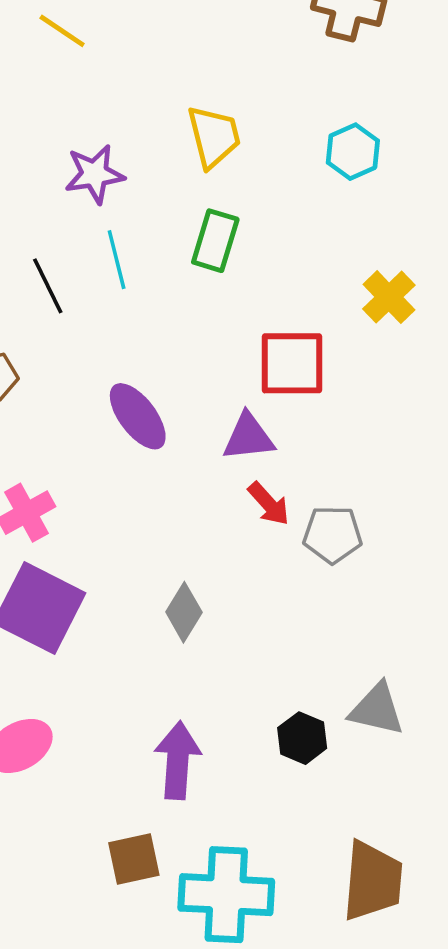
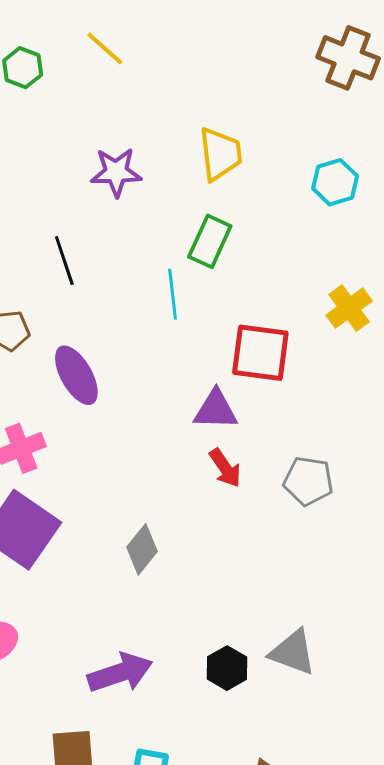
cyan line: (117, 260) -> (173, 294), moved
purple ellipse: (138, 416) -> (76, 375), moved
gray pentagon: (333, 535) -> (308, 481), moved
purple arrow: (178, 760) -> (120, 673), turned 60

